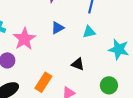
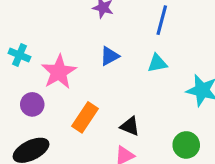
black triangle: (78, 64) -> (130, 126), moved
orange rectangle: (43, 82) -> (85, 117), moved

